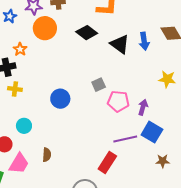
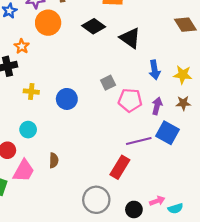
blue arrow: (144, 41) -> (155, 70), moved
yellow cross: (15, 89) -> (31, 92), moved
brown star: (163, 161) -> (183, 103), moved

